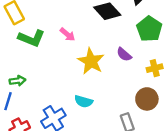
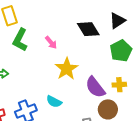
green L-shape: (32, 38) -> (20, 40), turned 85
purple semicircle: (124, 54) -> (95, 87), moved, size x1.6

